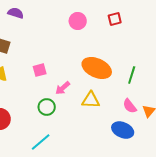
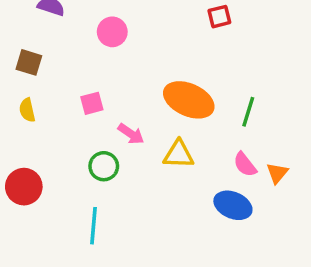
pink circle: (78, 21) -> (112, 32), moved
pink arrow: (63, 88) -> (131, 134), turned -105
cyan line: (41, 142) -> (94, 226), turned -45

